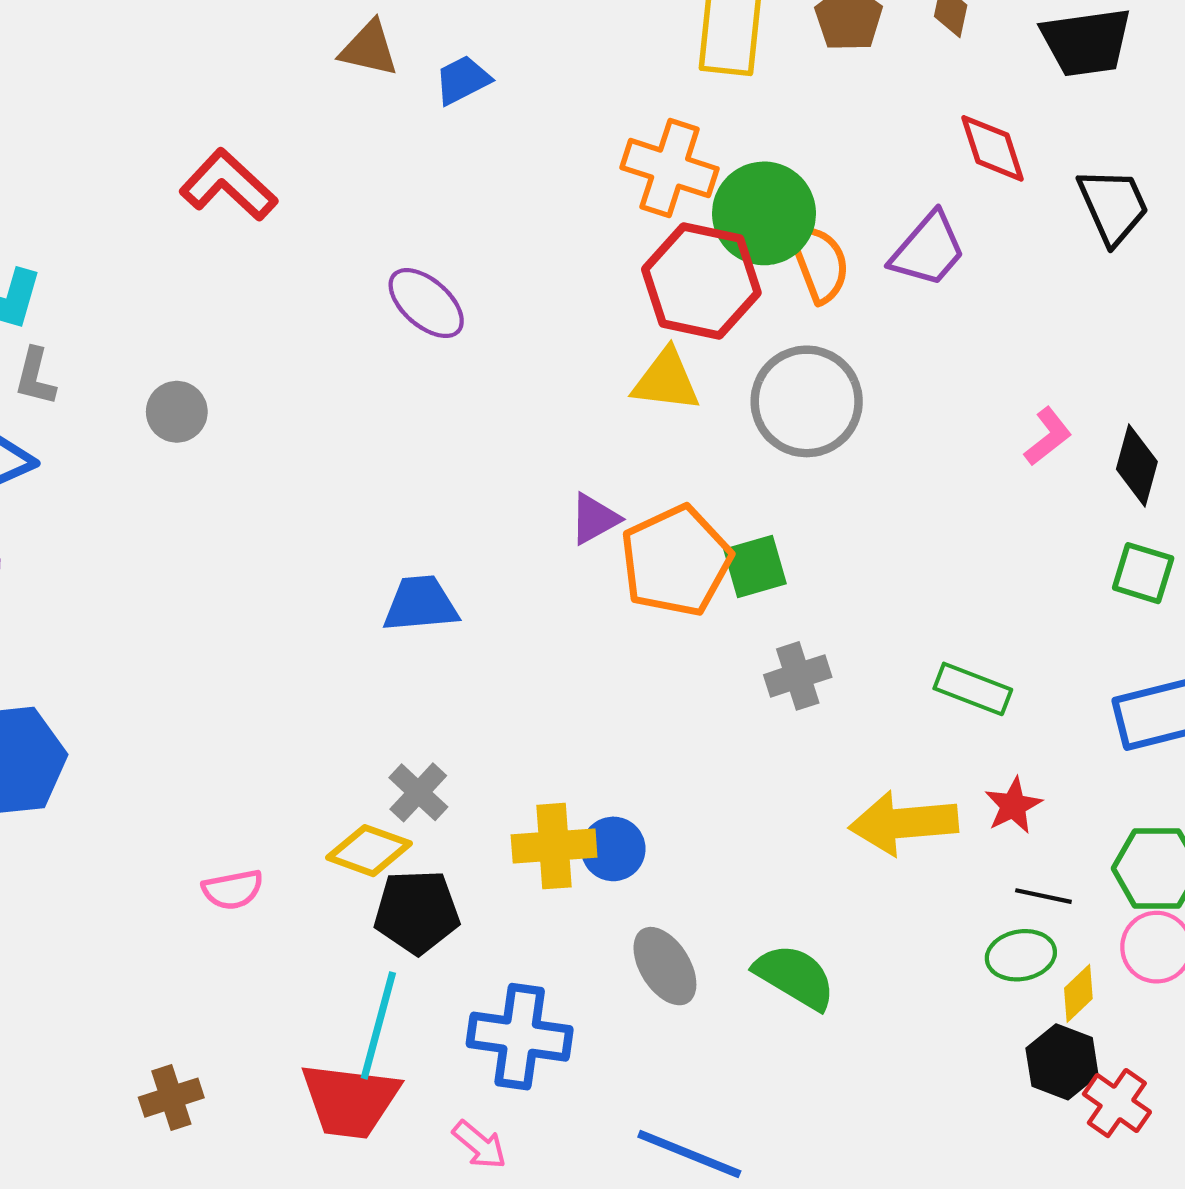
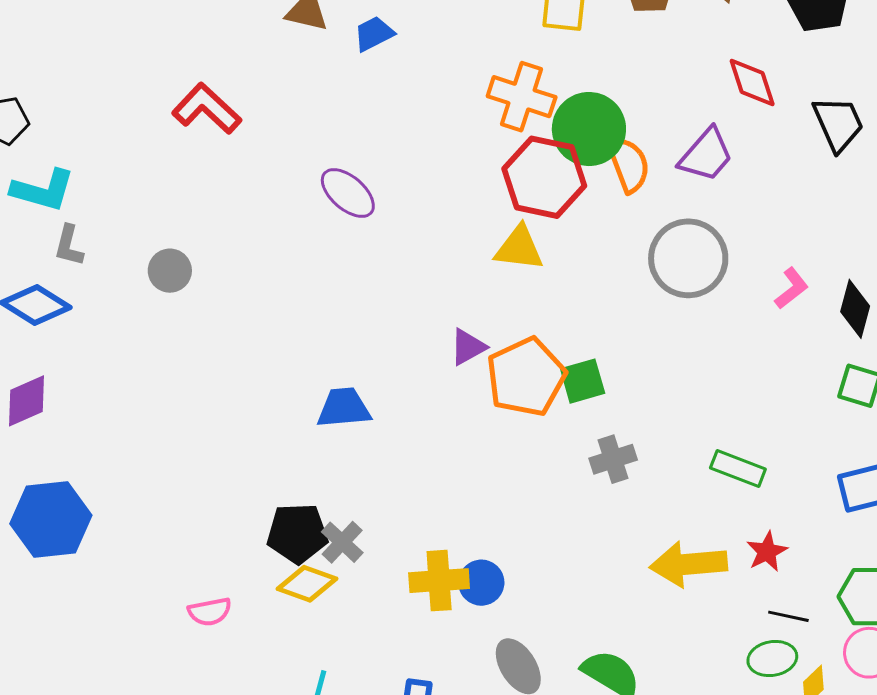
gray circle: (807, 401) -> (688, 258), moved
black pentagon: (417, 912) -> (297, 533), moved

